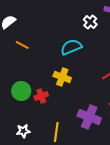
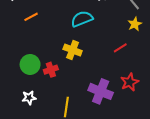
orange line: (22, 45) -> (31, 17), turned -56
white star: (23, 131) -> (29, 98), moved

